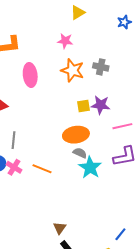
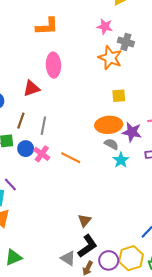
gray cross: (101, 67) -> (126, 42), moved
pink ellipse: (30, 75) -> (53, 65), moved
purple star: (101, 105) -> (132, 132), moved
cyan star: (90, 167) -> (121, 160), size x0.7

